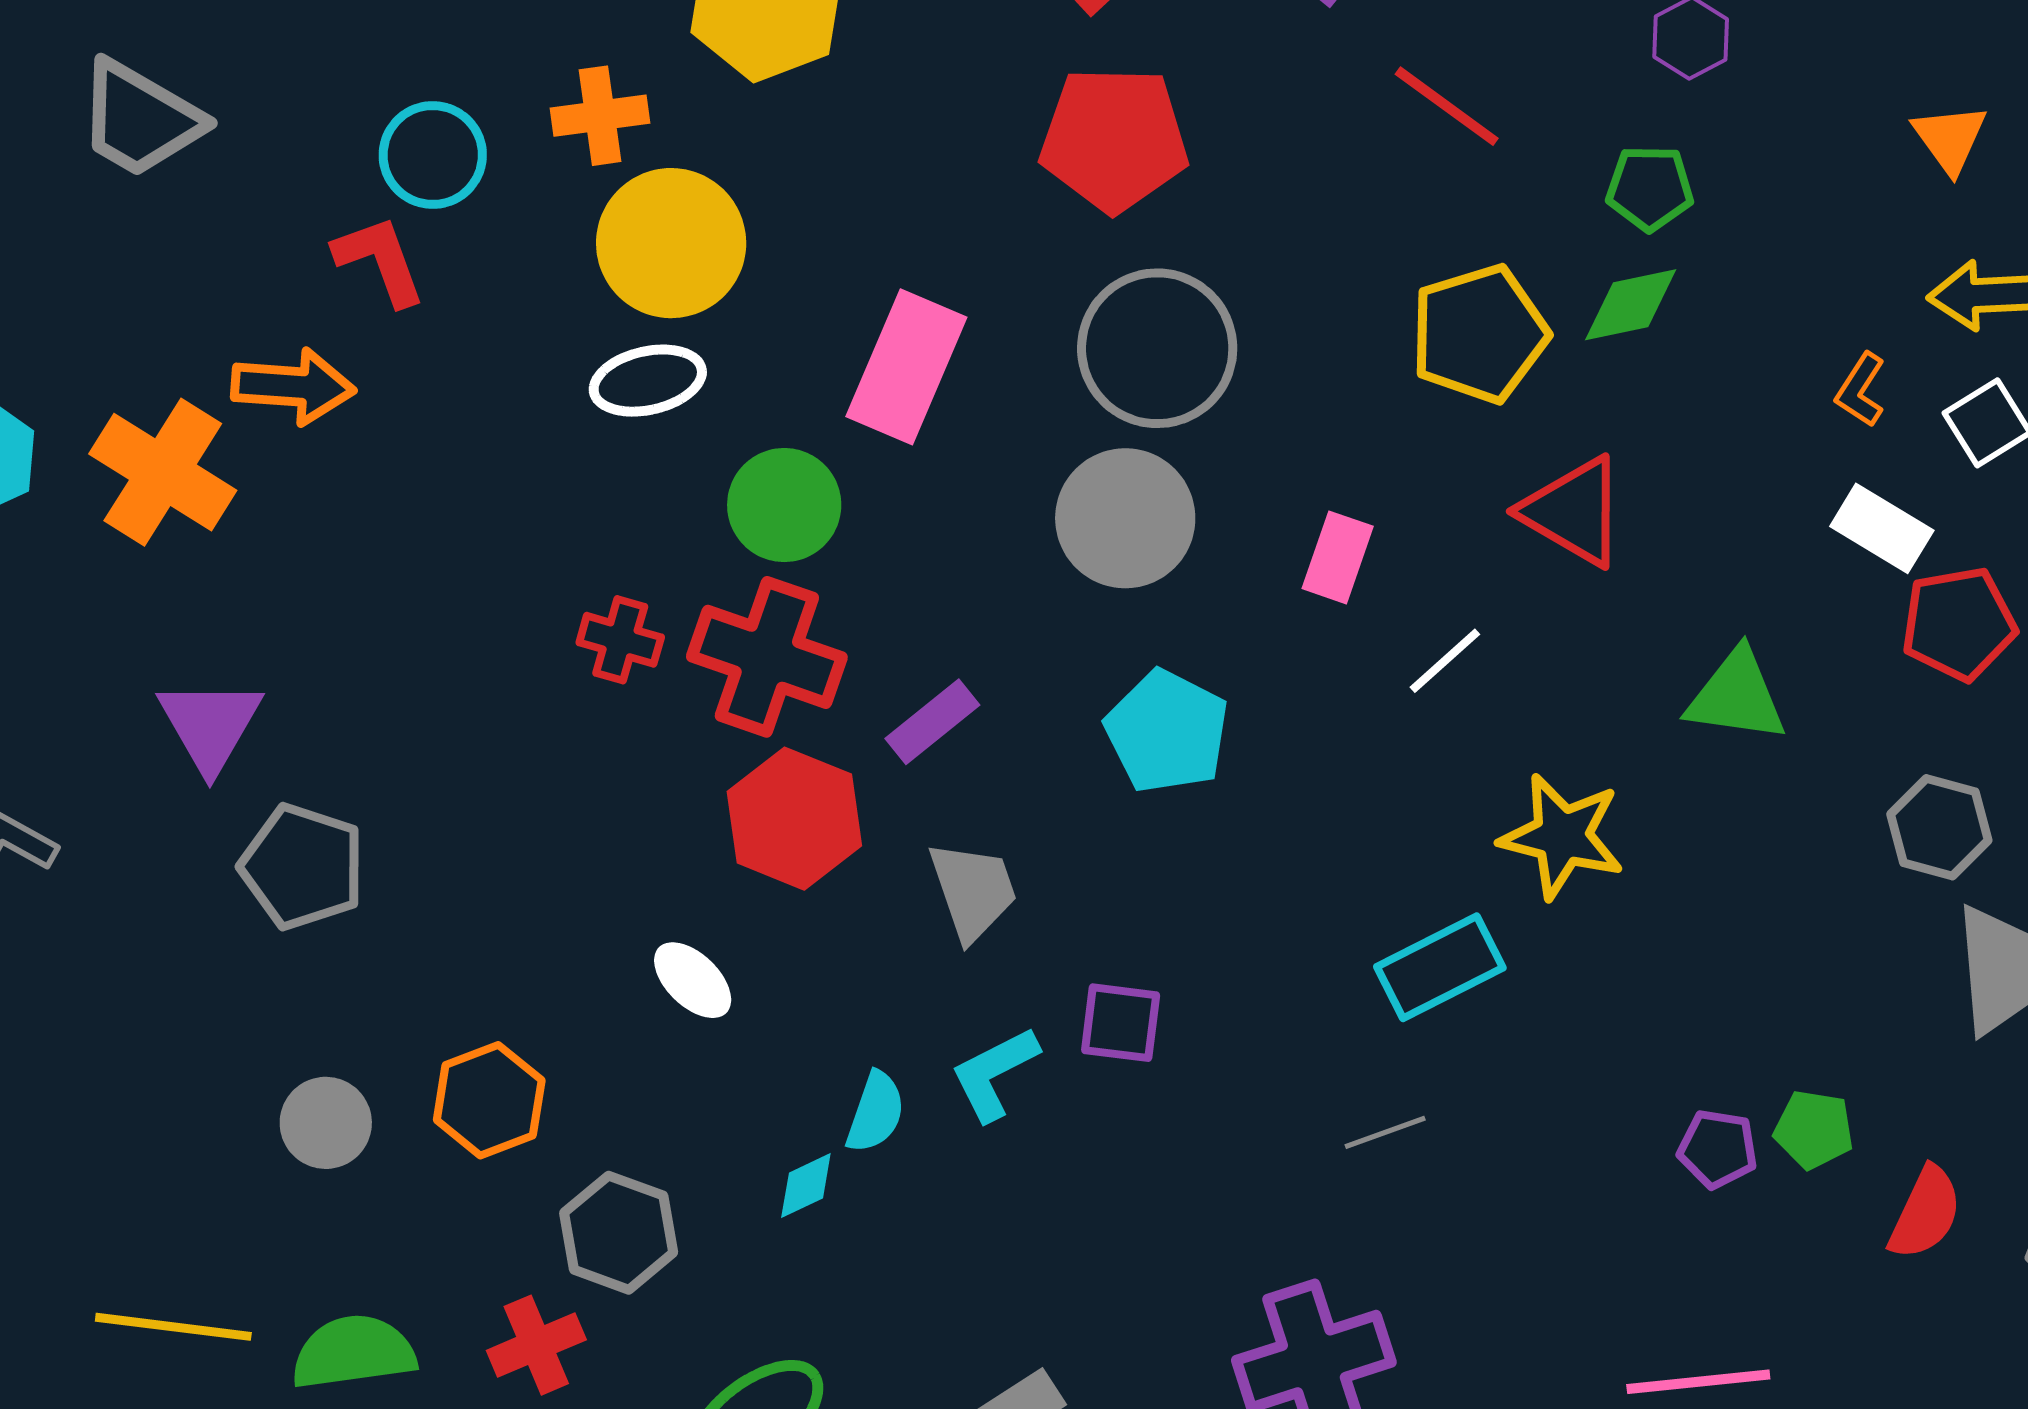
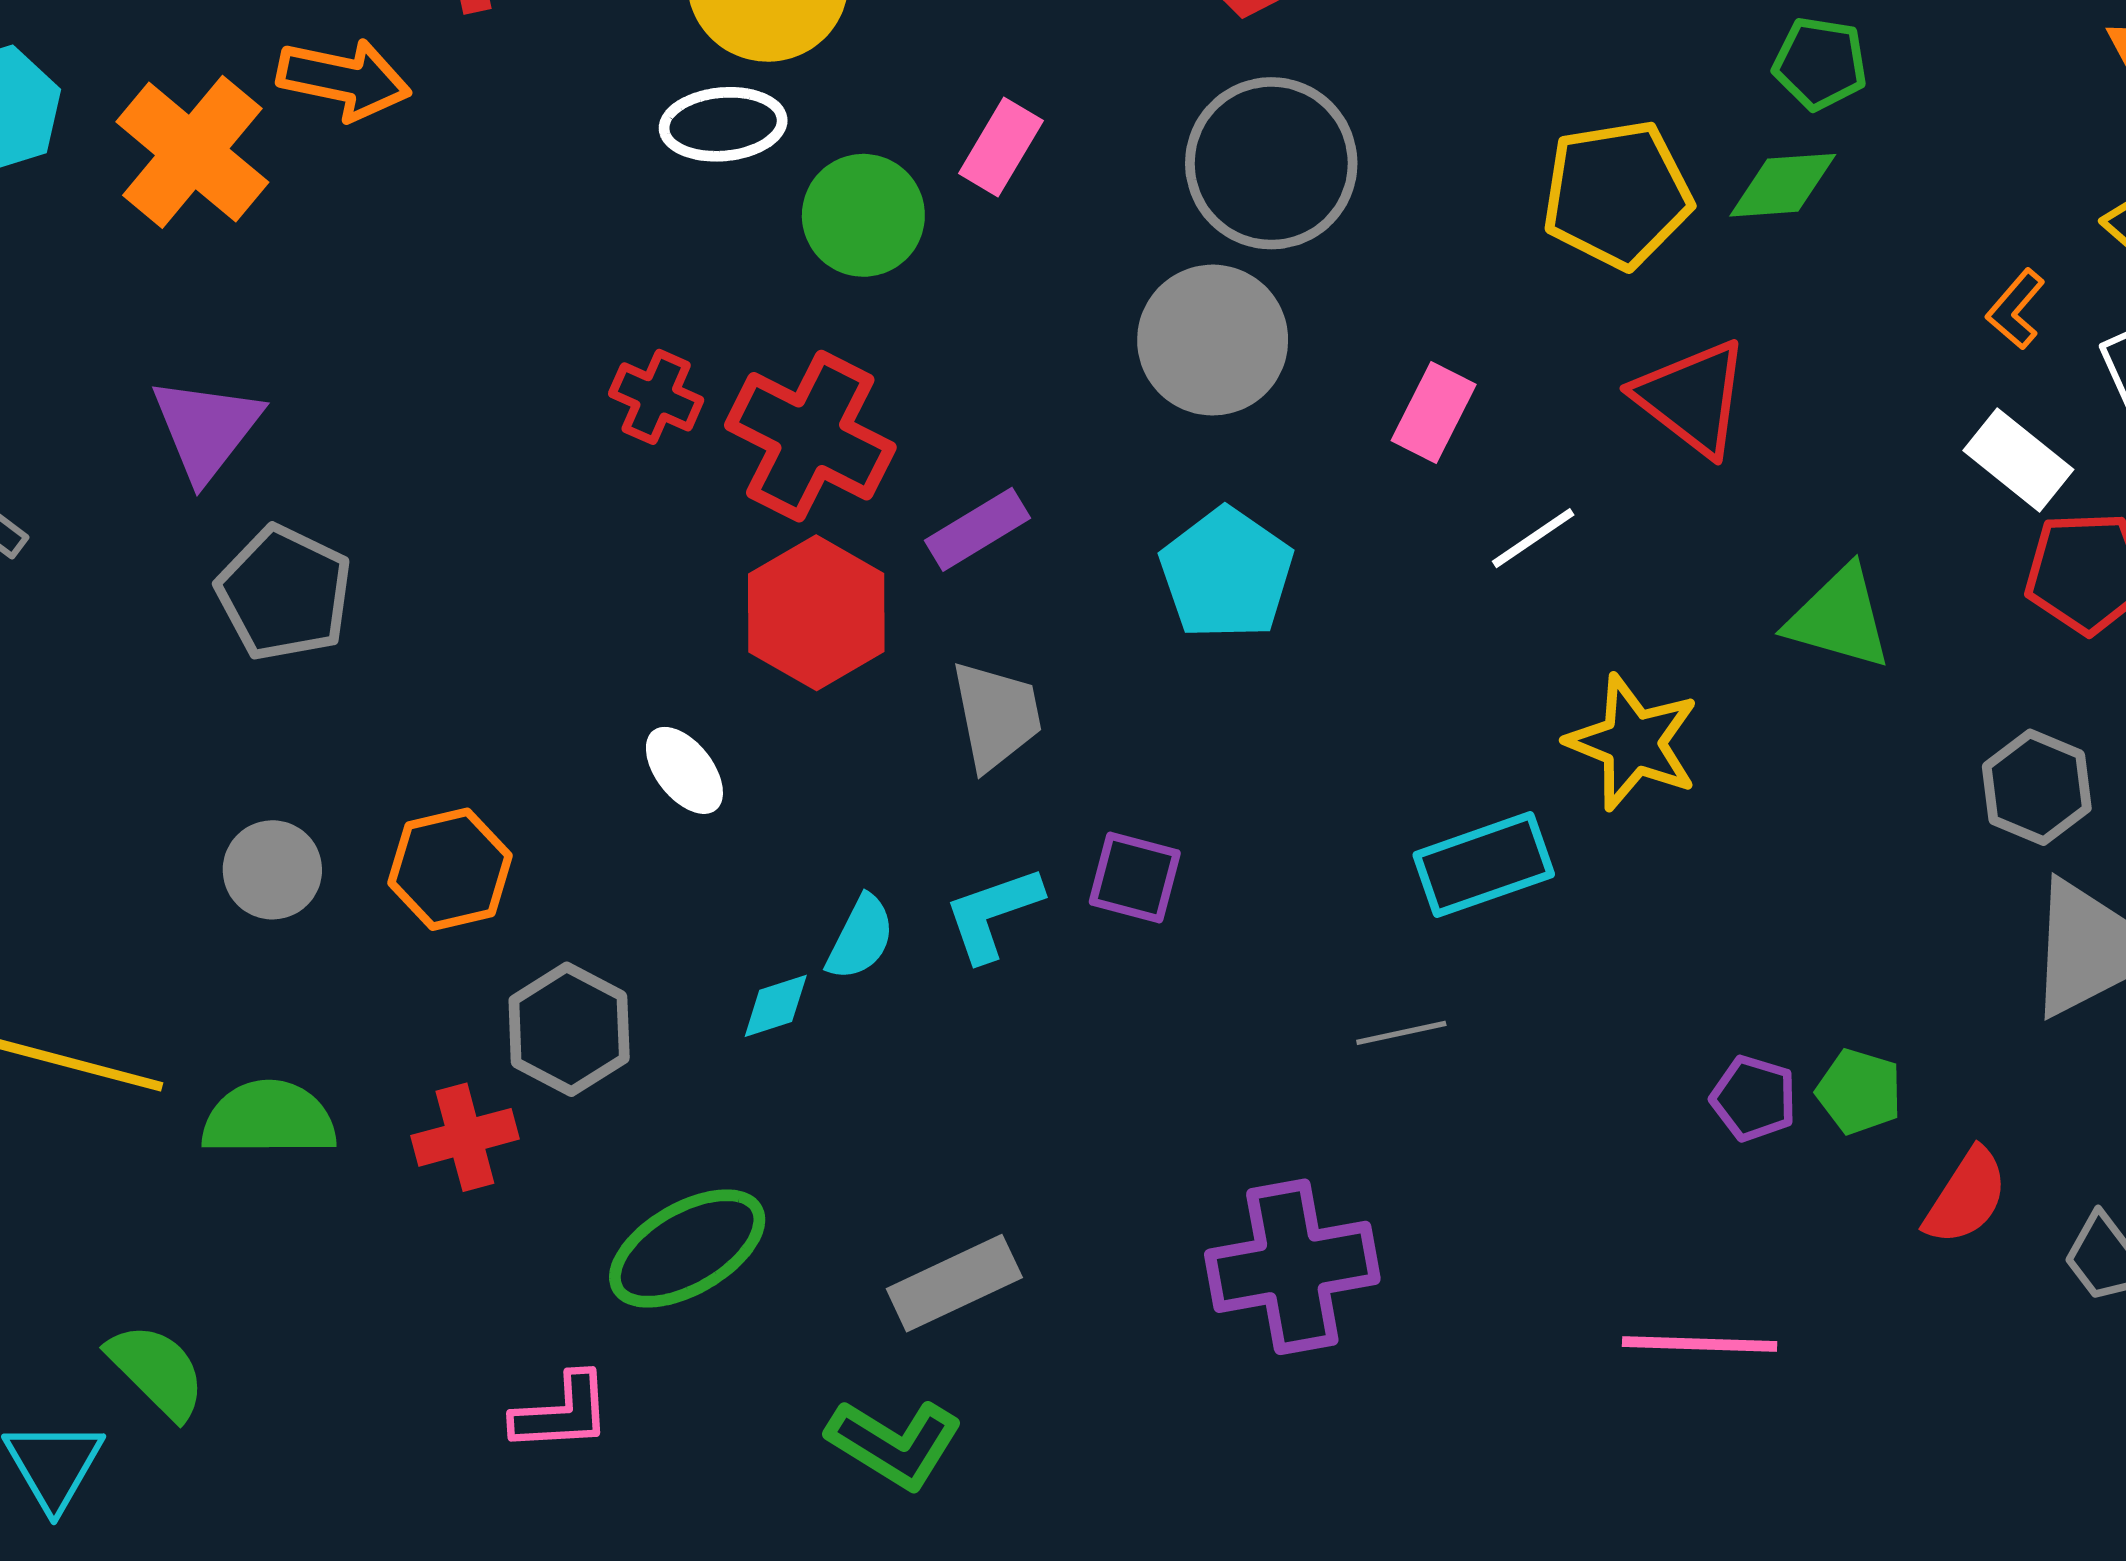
pink rectangle: (906, 367) -> (1001, 147), size x0.6
green circle: (784, 505) -> (863, 215), moved

